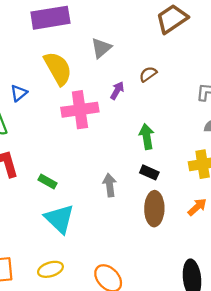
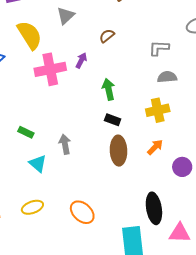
purple arrow: (117, 91) -> (81, 60), moved
gray arrow: (110, 185) -> (65, 144), moved
cyan triangle: (59, 219) -> (38, 164), size x0.7

